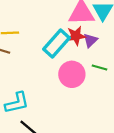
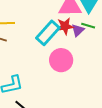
green line: (99, 67) -> (88, 26), moved

